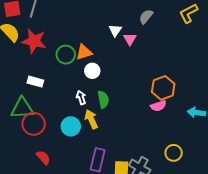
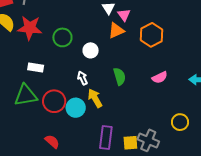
orange triangle: (84, 52) -> (116, 31), moved
orange hexagon: (163, 88) -> (152, 35), moved
green semicircle: (103, 99) -> (119, 76), moved
red circle: (34, 124) -> (54, 101), moved

